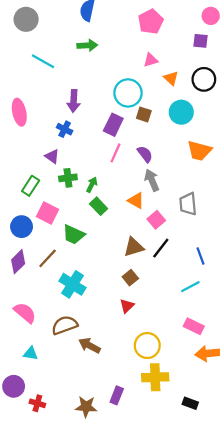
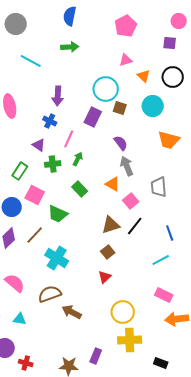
pink line: (116, 153) -> (69, 139), moved
green arrow: (92, 185) -> (78, 159), moved

